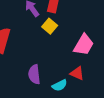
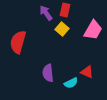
pink trapezoid: (84, 45) -> (93, 30), moved

